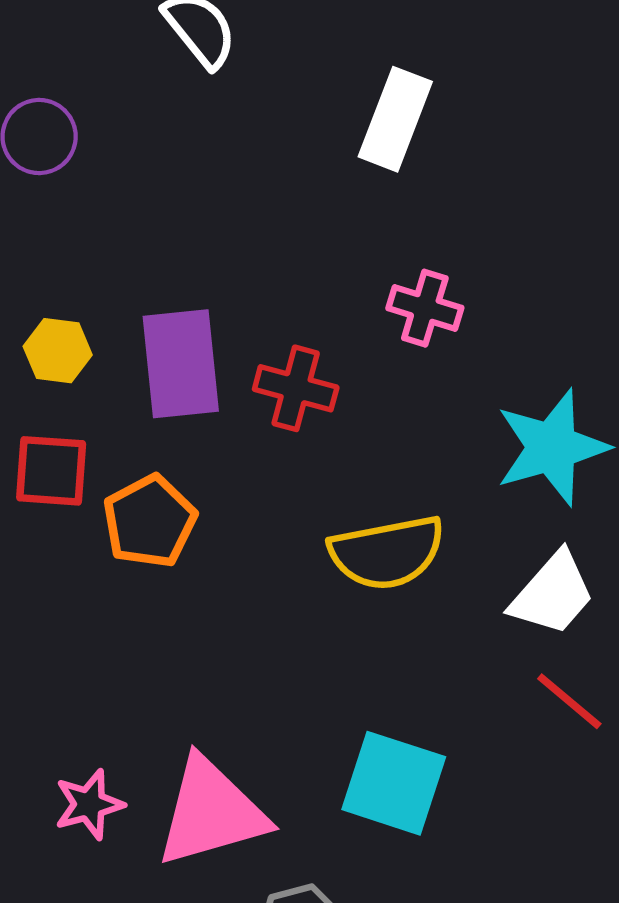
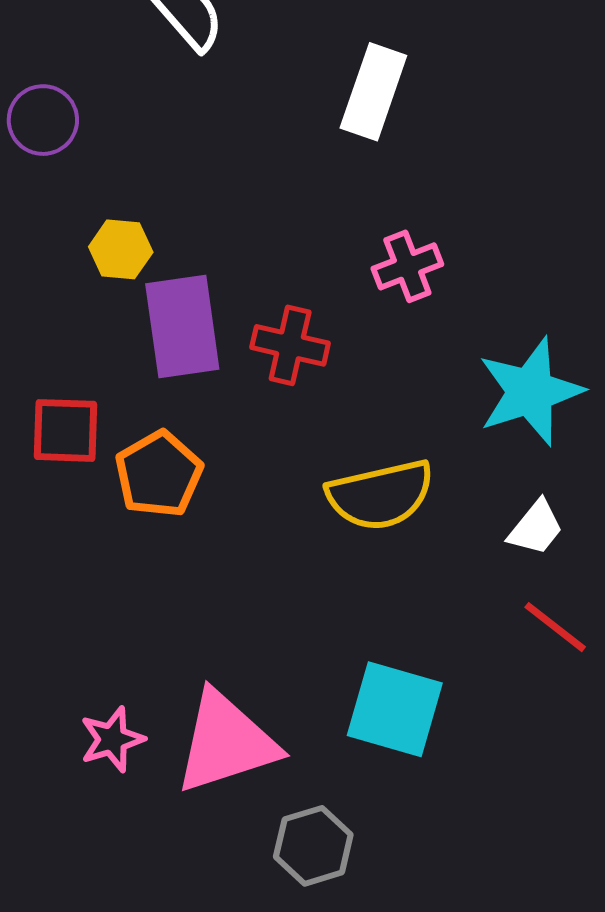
pink cross: (425, 308) -> (407, 266), turned -36
yellow hexagon: (58, 351) -> (121, 249), moved
white trapezoid: (553, 594) -> (536, 528), size x0.7

